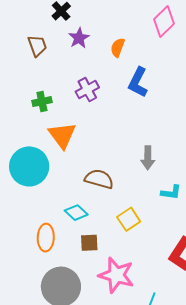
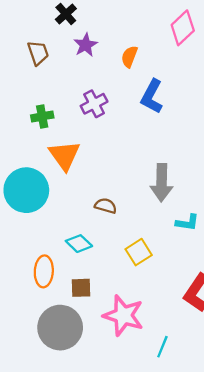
gray arrow: (148, 158) -> (162, 183), size x1.4
brown semicircle: (99, 179) -> (106, 206), size x0.7
brown square: (89, 243) -> (81, 288), moved

